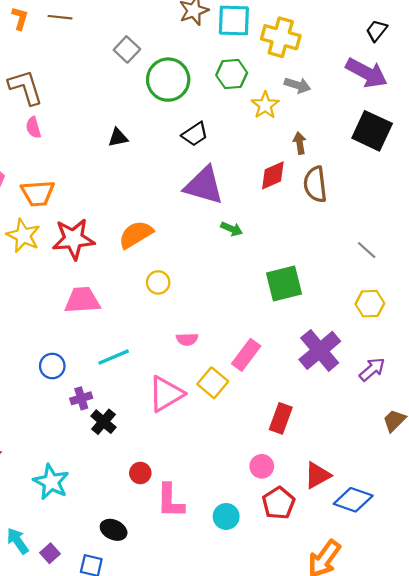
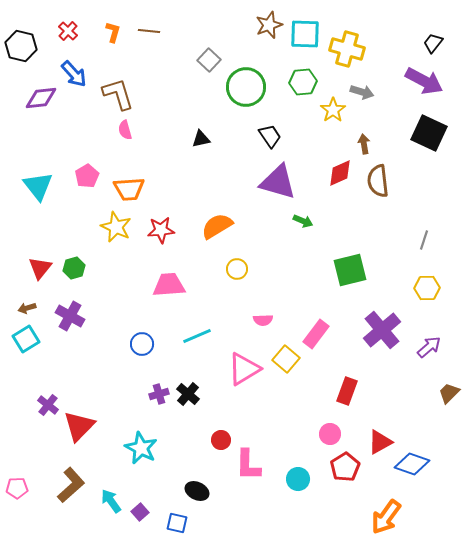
black trapezoid: (195, 134) -> (270, 136), turned -90
red star: (73, 239) -> (161, 230), size x0.7
gray line: (367, 250) -> (424, 240), turned 66
purple cross: (81, 398) -> (159, 394), moved

